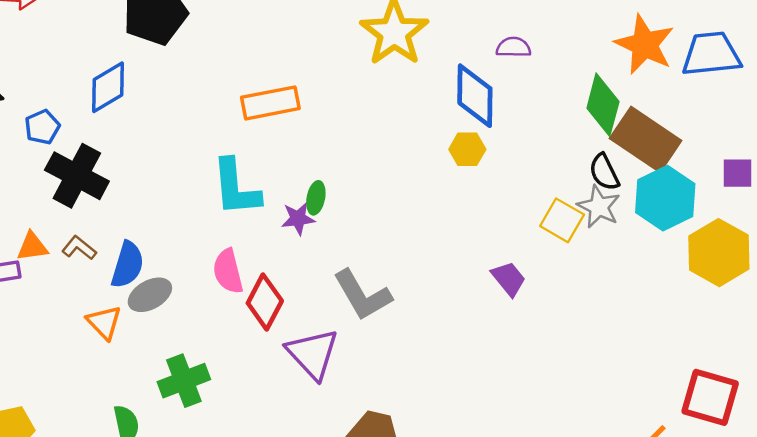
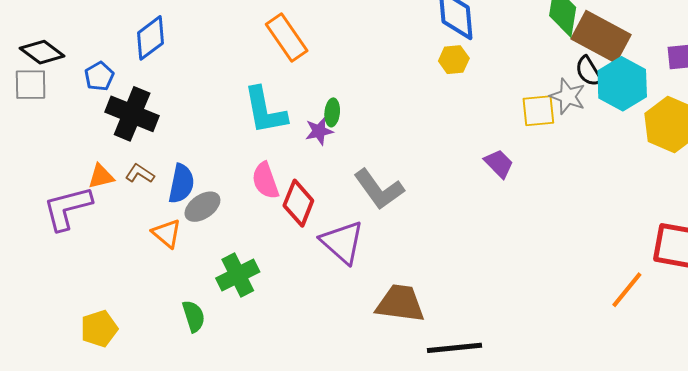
orange rectangle: (270, 103) -> (287, 37), turned 72
black semicircle: (604, 172) -> (589, 71), moved
yellow square: (562, 220) -> (538, 111), turned -30

